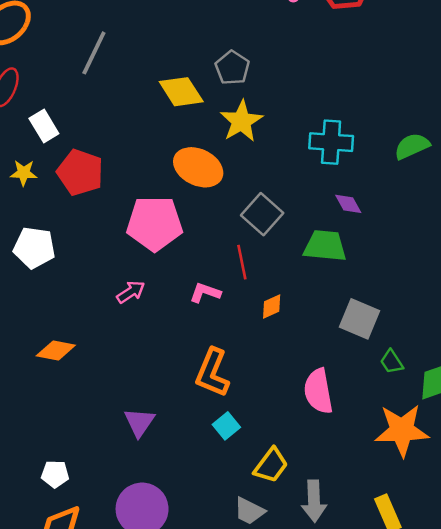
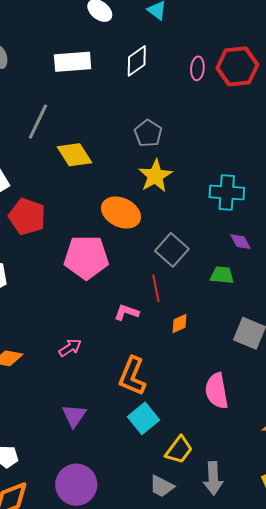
yellow diamond: (181, 92) -> (75, 155), moved
green trapezoid: (325, 246) -> (222, 275), size x0.7
pink arrow: (131, 292) -> (70, 348), moved
cyan square: (226, 426) -> (144, 418), size x1.4

